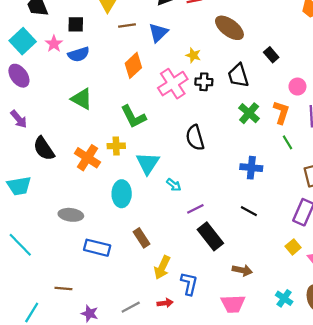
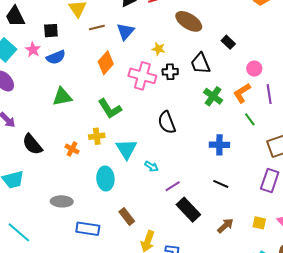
pink cross: (173, 84) -> (142, 76), turned -36
green triangle: (82, 99) -> (62, 97), turned -35
orange L-shape: (281, 112) -> (242, 93), turned -135
orange cross: (87, 158) -> (72, 149), size x0.6
yellow square: (293, 247) -> (259, 223), moved, turned -32
brown arrow: (242, 270) -> (225, 226), moved, turned -48

